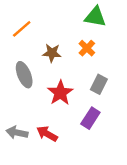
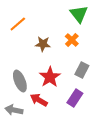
green triangle: (95, 17) -> (79, 14), turned 42
gray ellipse: (24, 75) -> (20, 81), moved
red arrow: (47, 134) -> (39, 100), moved

